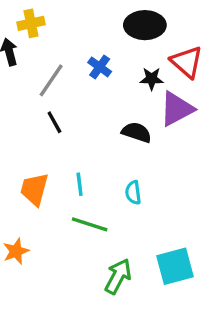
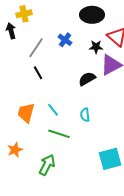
black semicircle: (136, 132) -> (87, 79), turned -48
cyan line: (80, 184) -> (53, 110), turned -32
green arrow: (118, 276) -> (47, 165), moved

